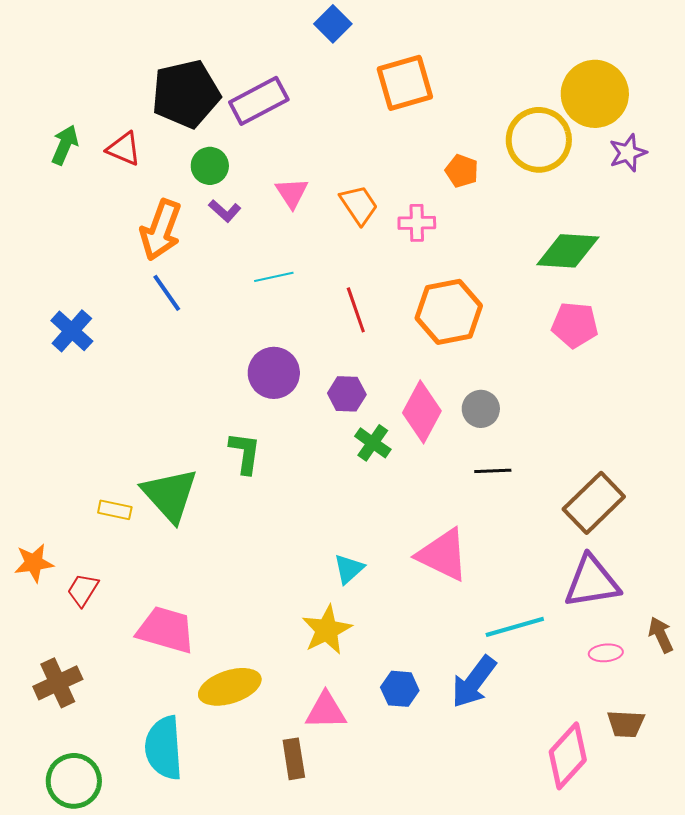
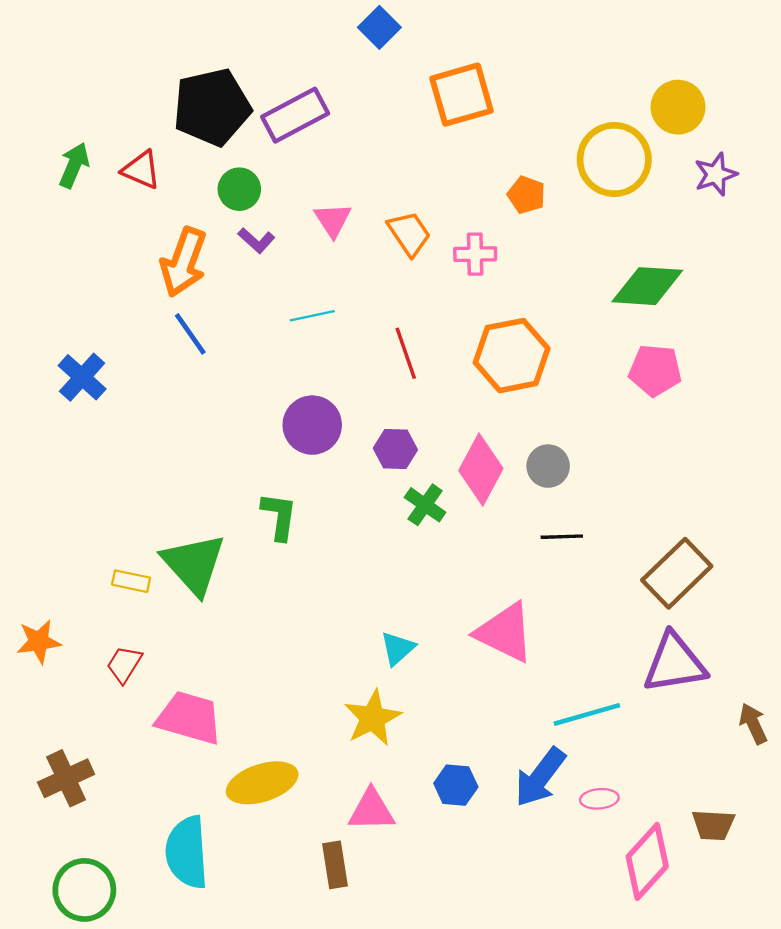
yellow circle: (595, 94) -> (678, 107), size x0.7
red trapezoid: (83, 590) -> (124, 664), moved
pink ellipse: (606, 653) -> (599, 799), moved

